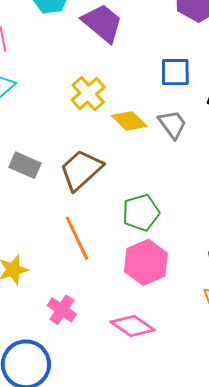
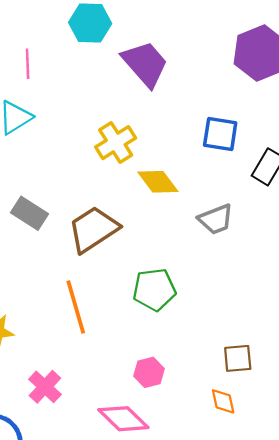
gray trapezoid: (172, 124) -> (216, 219), moved, turned 96
pink hexagon: (146, 262) -> (149, 372), moved, size x0.6

